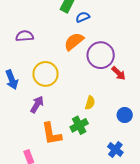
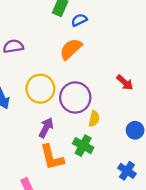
purple circle: (101, 55) -> (75, 97), moved
purple arrow: (37, 104) -> (46, 128), moved
green cross: (79, 125) -> (83, 146), turned -30

